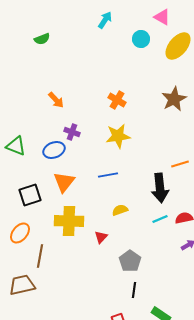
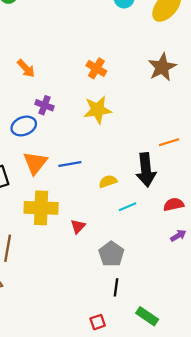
blue line: (108, 175) -> (70, 164), moved
yellow semicircle: (120, 210) -> (108, 181), moved
cyan line: (160, 219) -> (128, 207), moved

